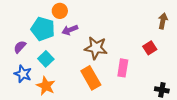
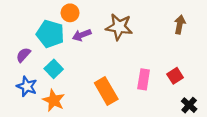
brown arrow: (163, 21) -> (180, 25), moved
brown star: (96, 48) -> (119, 27), moved
red square: (150, 48) -> (175, 76), moved
black cross: (162, 90) -> (189, 105), turned 32

